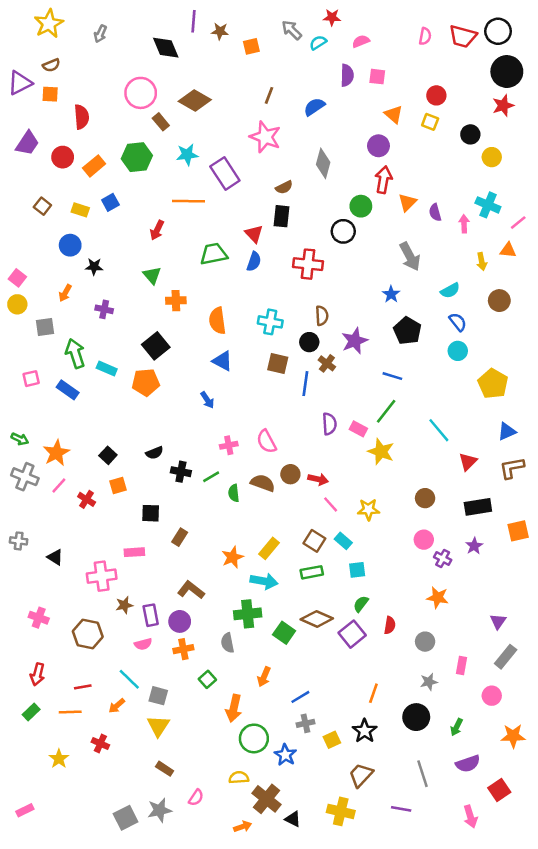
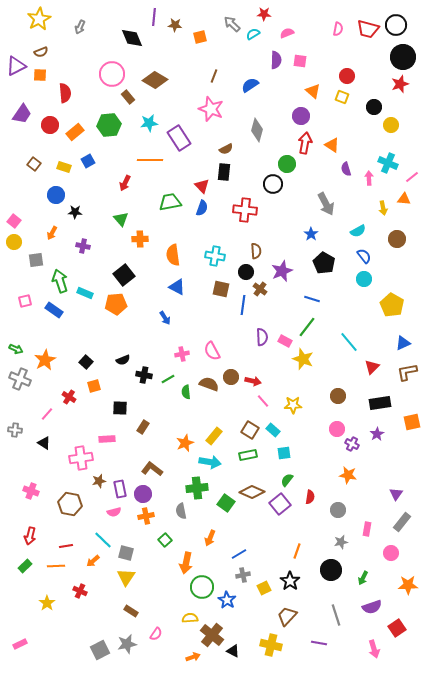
orange triangle: (407, 202) -> (332, 145), moved, turned -42
pink line: (59, 486) -> (47, 414), moved

